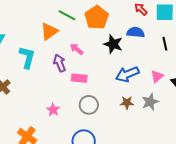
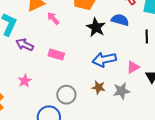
pink arrow: (77, 49) -> (53, 18), moved
purple arrow: (60, 63) -> (25, 45), moved, turned -54
gray circle: (89, 105) -> (66, 95), moved

